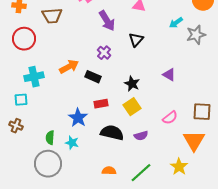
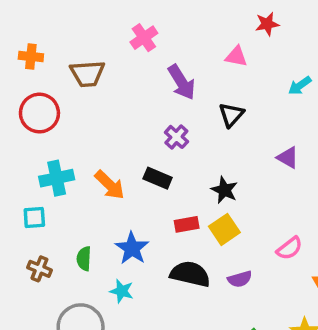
orange arrow: (69, 67) -> (110, 185), moved, turned 72
purple triangle: (169, 75) -> (288, 158), moved
red rectangle: (101, 104) -> (187, 224), moved
brown cross: (16, 126) -> (39, 269), moved
green semicircle: (50, 138) -> (84, 259), moved

